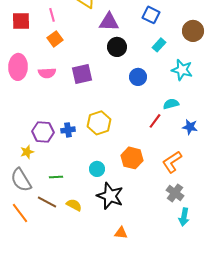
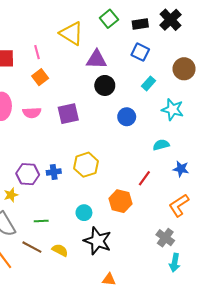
red line: (155, 121) -> (144, 178), moved
orange L-shape: (172, 162) -> (179, 205), moved

